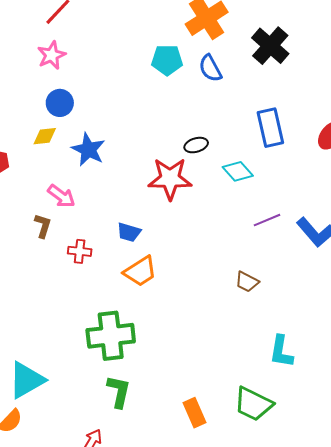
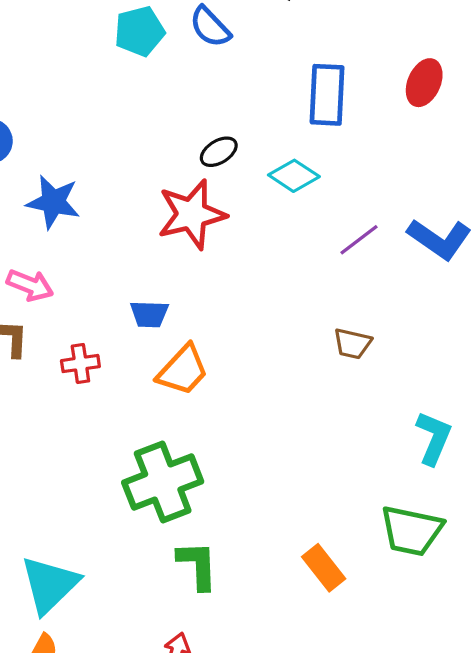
blue rectangle: (270, 128) -> (327, 95), turned 30
cyan L-shape: (281, 351) -> (434, 438), turned -152

